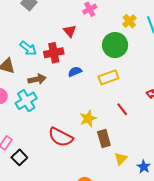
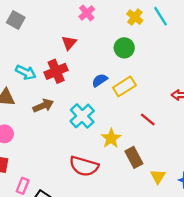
red triangle: (70, 31) -> (69, 43), turned 32
green circle: (115, 45) -> (124, 48), size x0.7
blue semicircle: (75, 72) -> (100, 80), moved
cyan cross: (26, 101) -> (82, 116), moved

